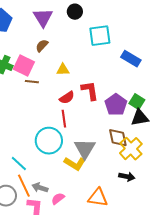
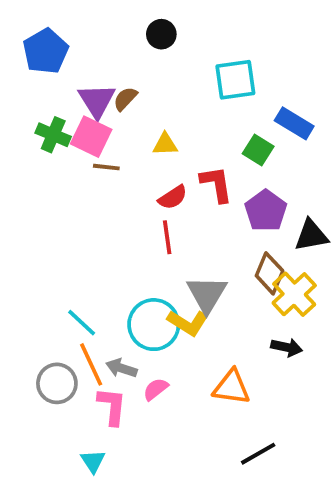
black circle: (75, 12) -> (161, 34), moved
purple triangle: (43, 18) -> (97, 101), moved
green square: (137, 102) -> (258, 150), moved
brown diamond: (118, 138) -> (270, 273), turned 35
cyan circle: (49, 141) -> (154, 325), moved

